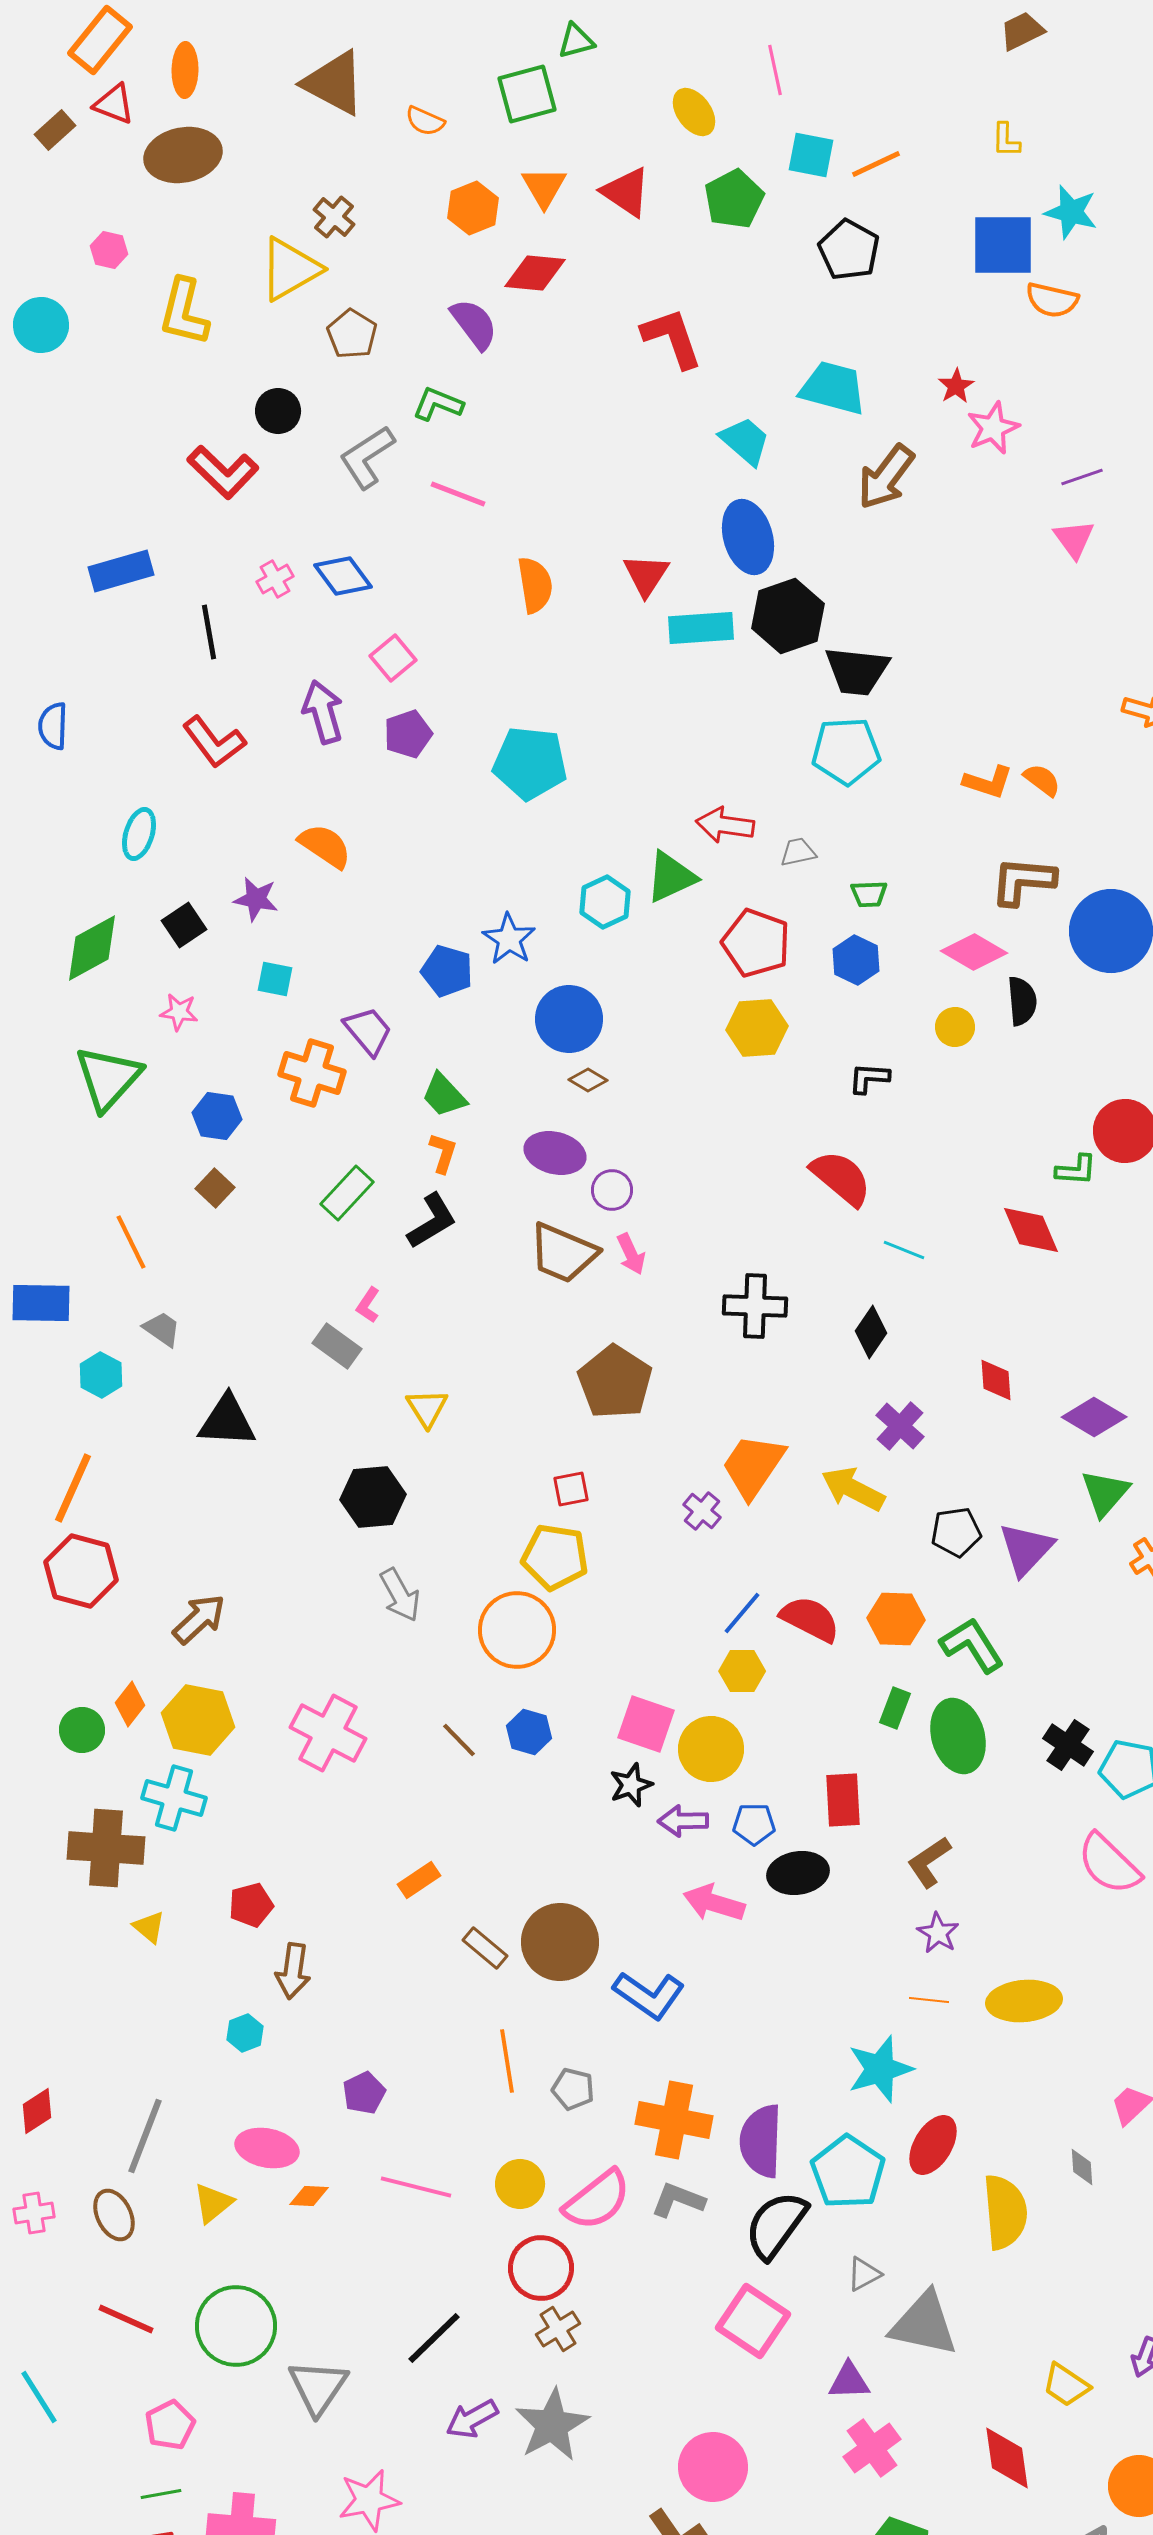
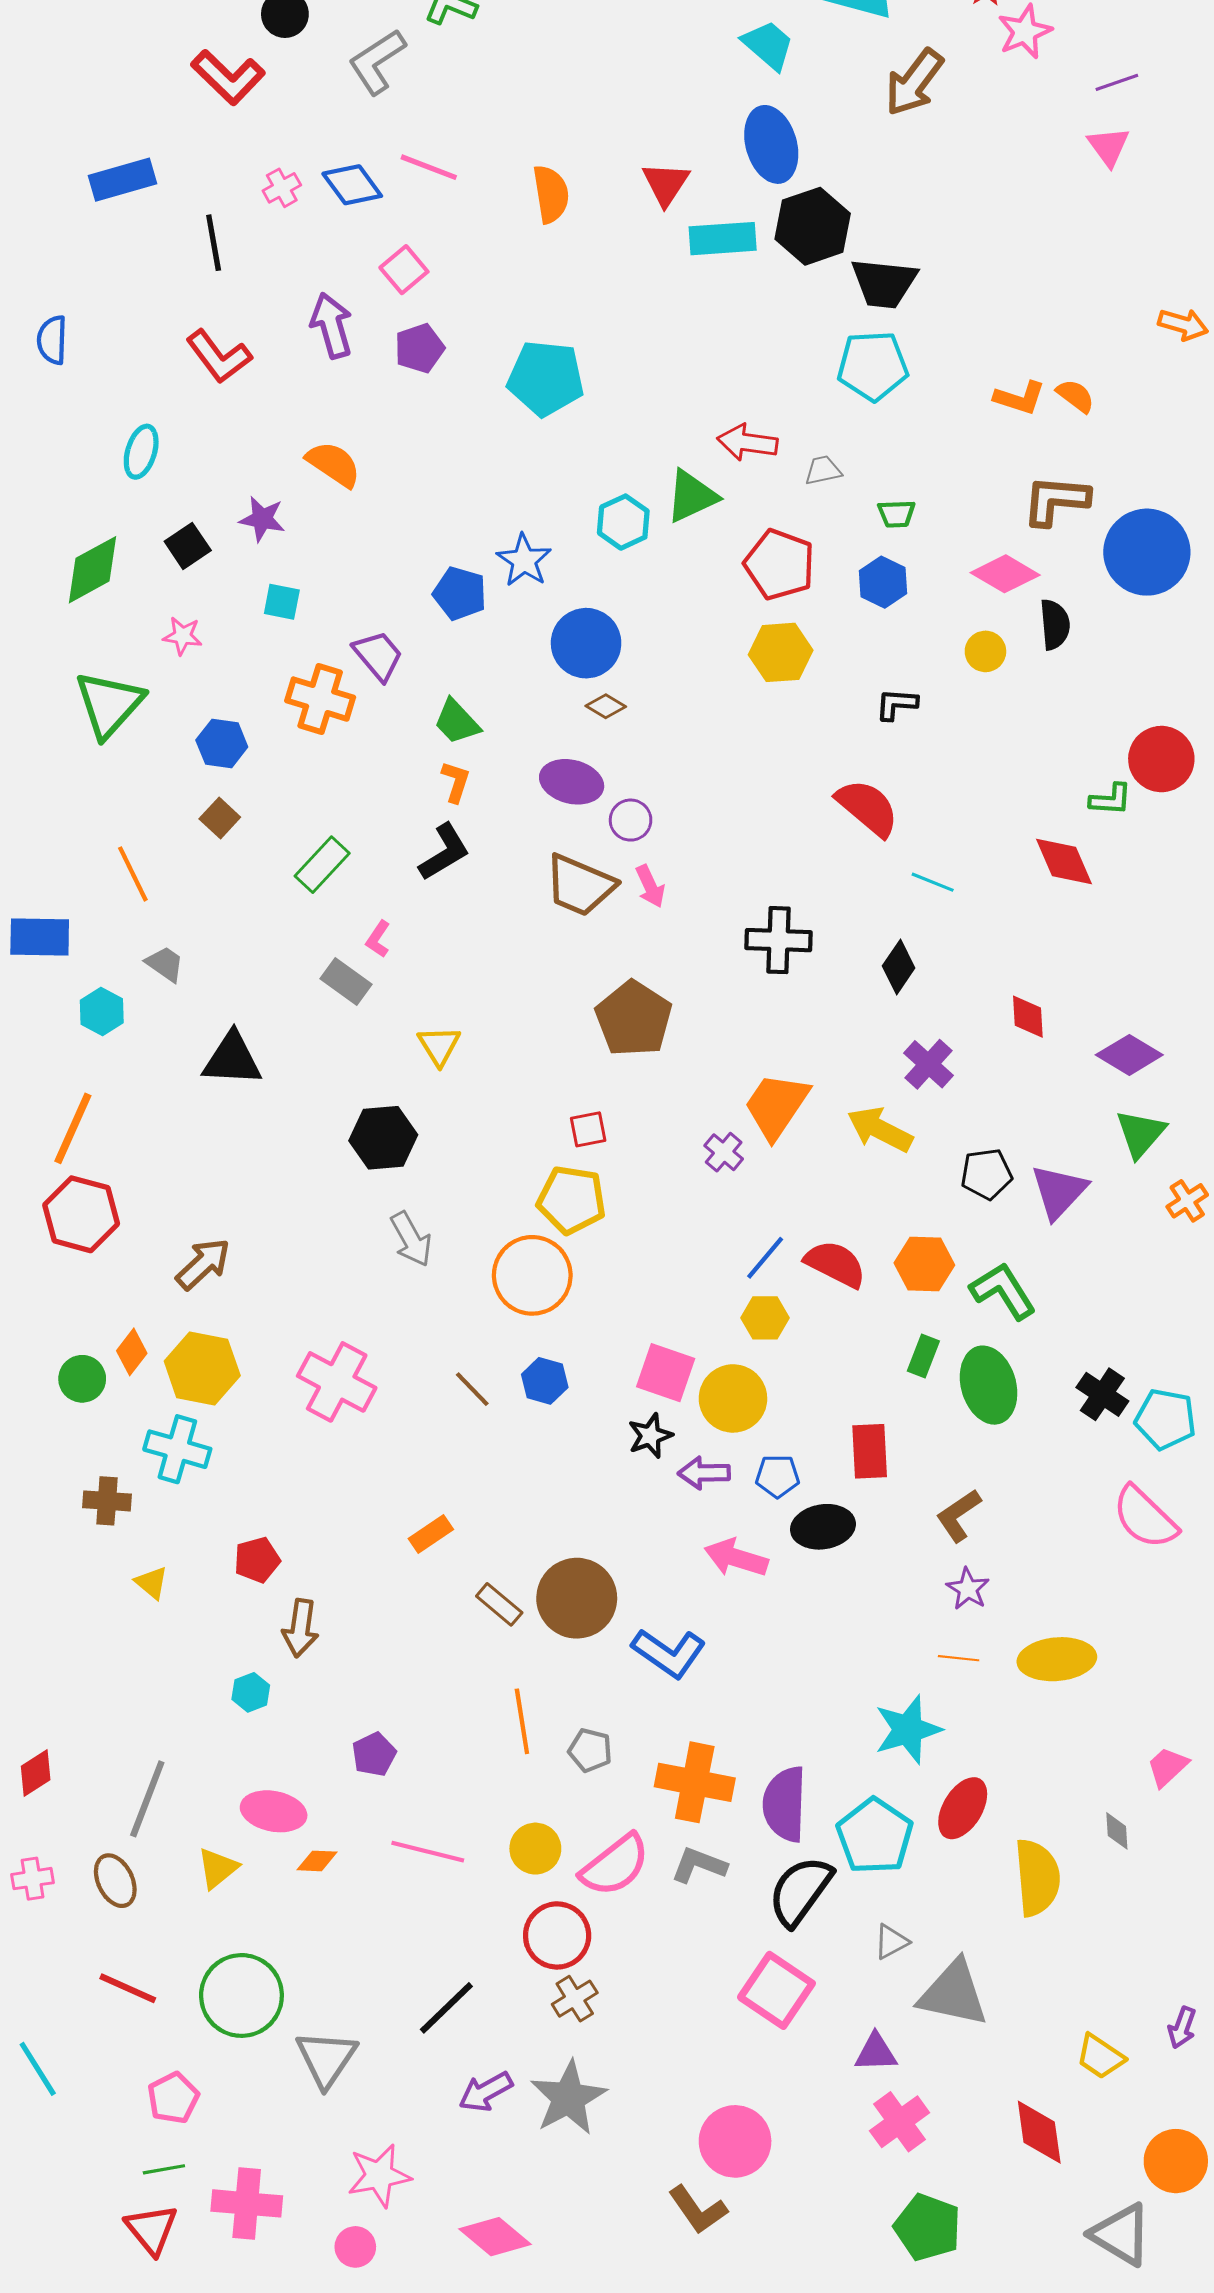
pink line: (458, 494) -> (429, 167), moved
green rectangle: (347, 1193) -> (322, 865), moved
brown cross: (106, 1848) -> (107, 1501), size x0.6

